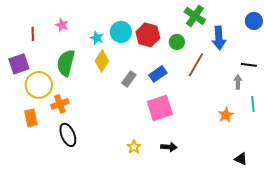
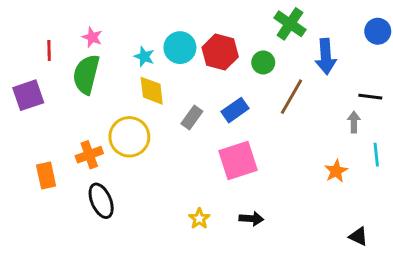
yellow diamond: (102, 61) -> (152, 91), turned -40
green semicircle: (66, 63) -> (86, 74), moved
yellow circle: (39, 85) -> (129, 137), moved

